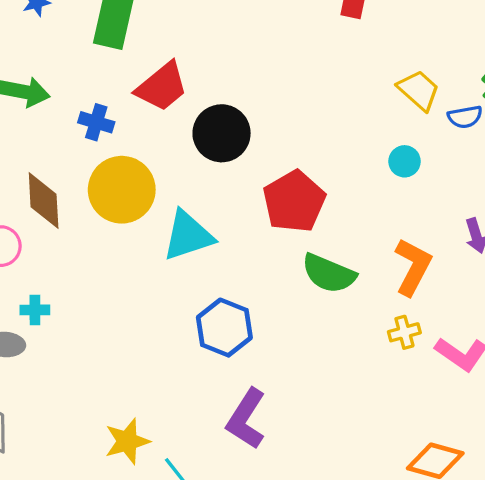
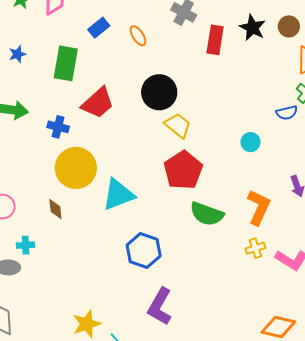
yellow trapezoid: (419, 90) -> (178, 125), moved
black circle: (222, 133) -> (159, 92), moved
brown diamond: (44, 201) -> (55, 209), moved, size x0.6

